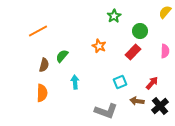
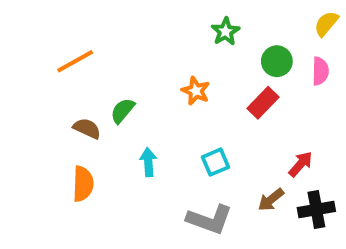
pink semicircle: (165, 51) -> (320, 71), moved
brown semicircle: (44, 65) -> (87, 128), turned -80
cyan square: (120, 82) -> (216, 162), moved
brown arrow: (137, 101) -> (271, 200), turned -48
black cross: (160, 106) -> (316, 210), turned 30

